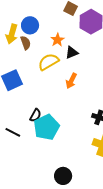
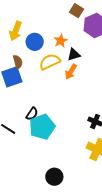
blue circle: (30, 25) -> (35, 42), moved
brown semicircle: (26, 43) -> (18, 62), moved
orange arrow: (71, 81) -> (71, 72), moved

